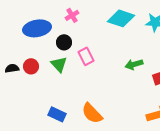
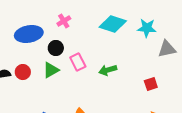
green triangle: (59, 64) -> (51, 70), turned 42
green arrow: (134, 64) -> (108, 70), moved

